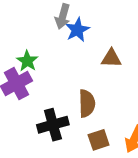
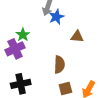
black cross: (53, 125) -> (21, 84), moved

